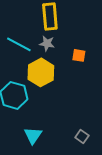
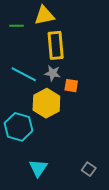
orange square: (79, 55) -> (71, 86), moved

